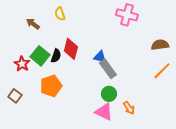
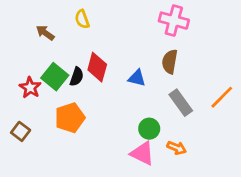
brown semicircle: (160, 45) -> (170, 62), moved, turned -72
gray rectangle: (108, 69) -> (181, 103), moved
orange arrow: (129, 108) -> (177, 148), turned -32

